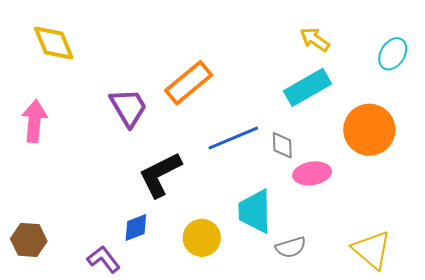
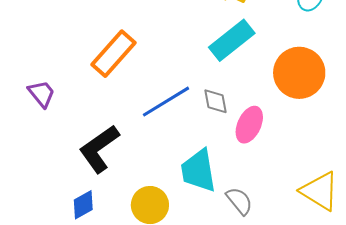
purple trapezoid: (128, 107) -> (42, 94), moved, size x0.7
pink ellipse: (312, 173) -> (249, 125), turned -48
gray semicircle: (291, 247) -> (239, 201), turned -104

